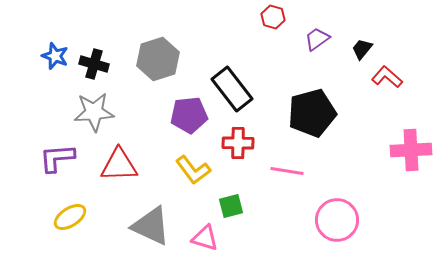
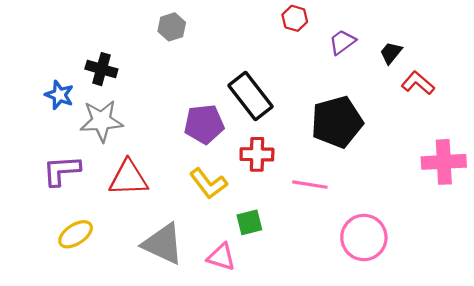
blue star: (55, 56) -> (59, 95), moved
gray hexagon: (158, 59) -> (172, 27), moved, size x0.6

